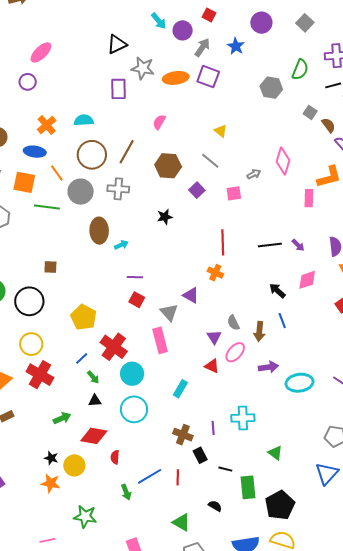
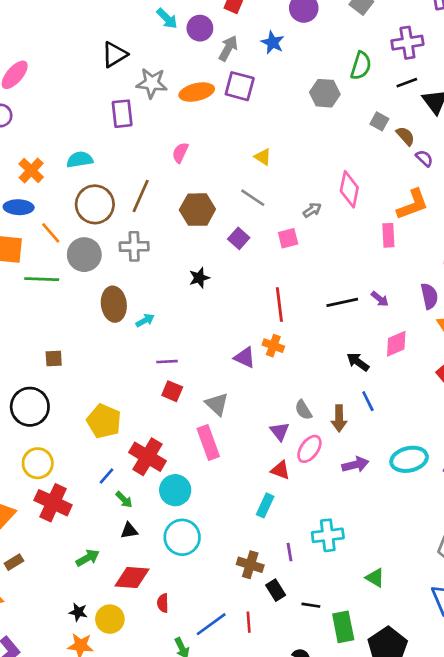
purple triangle: (191, 295) -> (245, 358), moved
cyan ellipse: (299, 383) -> (409, 459), moved
cyan rectangle: (180, 389) -> (265, 505), moved

